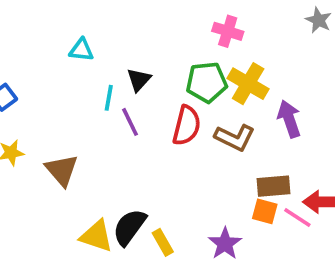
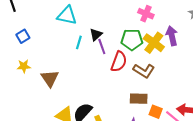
cyan triangle: (81, 50) -> (67, 15), size x1.5
purple arrow: (289, 119) -> (172, 36), moved
purple line: (130, 122) -> (102, 47), moved
brown rectangle: (273, 186) -> (139, 99), moved

